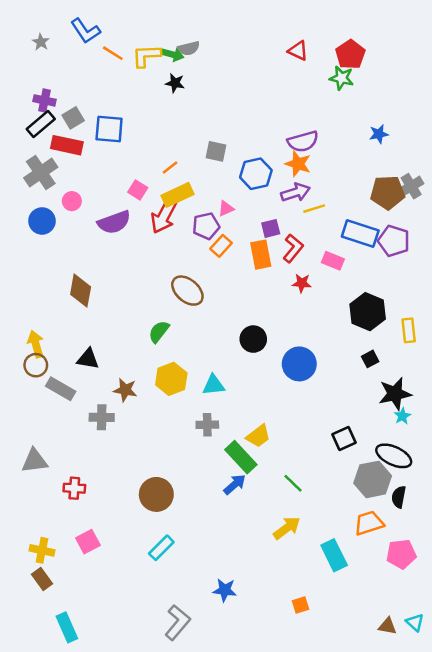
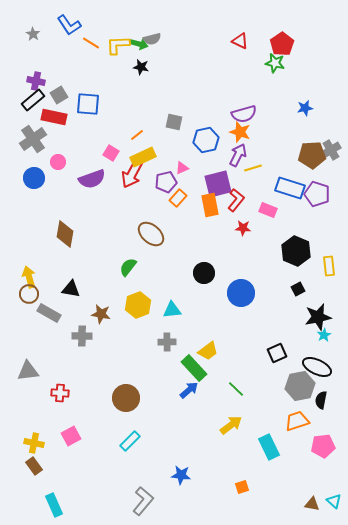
purple arrow: (296, 192) -> (238, 155), turned -45
purple square: (271, 228) -> (218, 184), size x1.8

